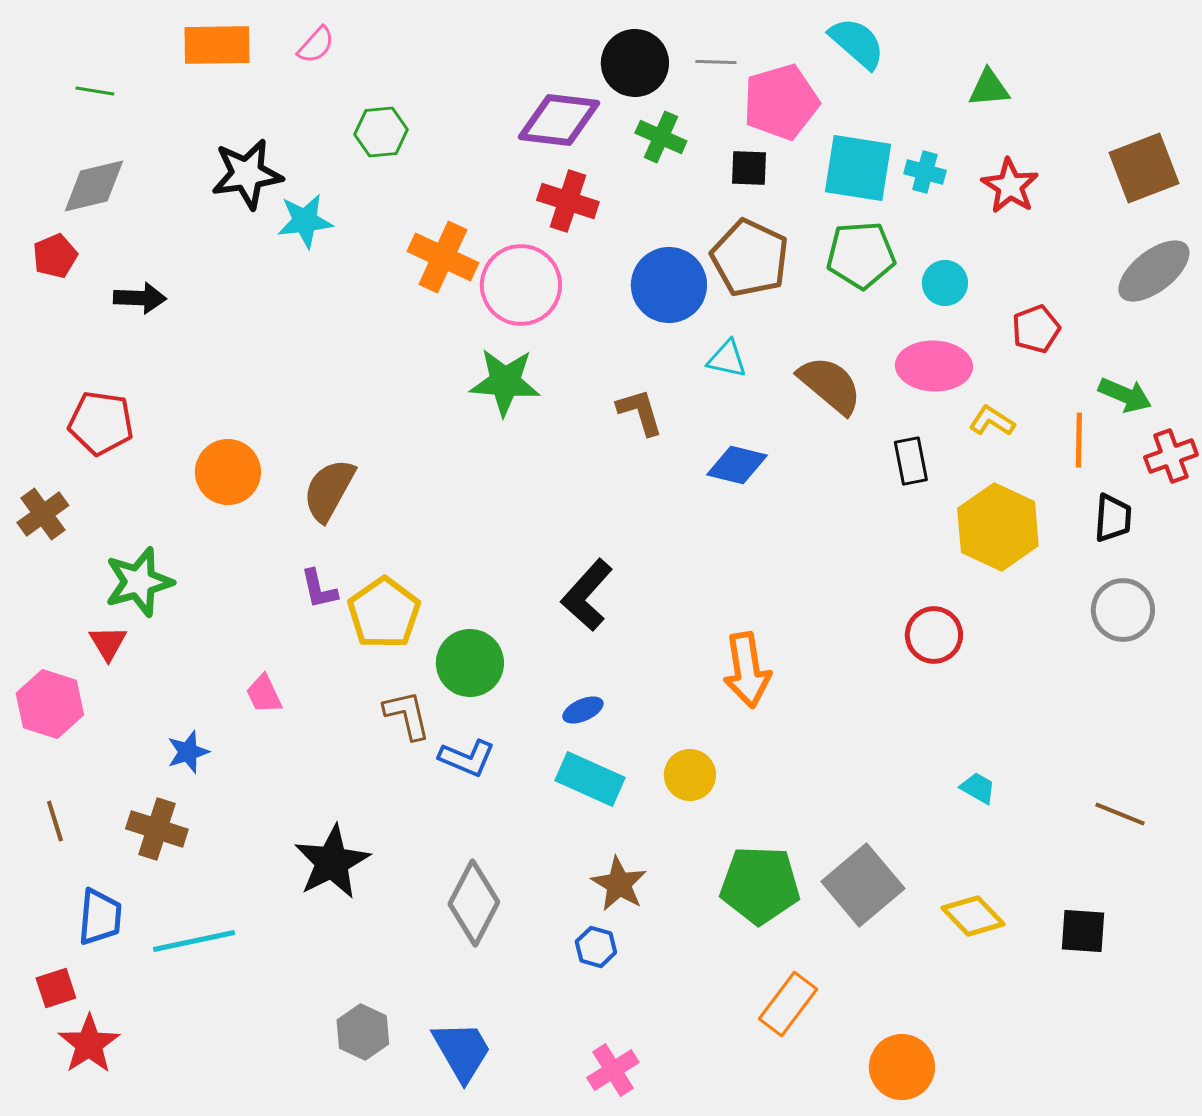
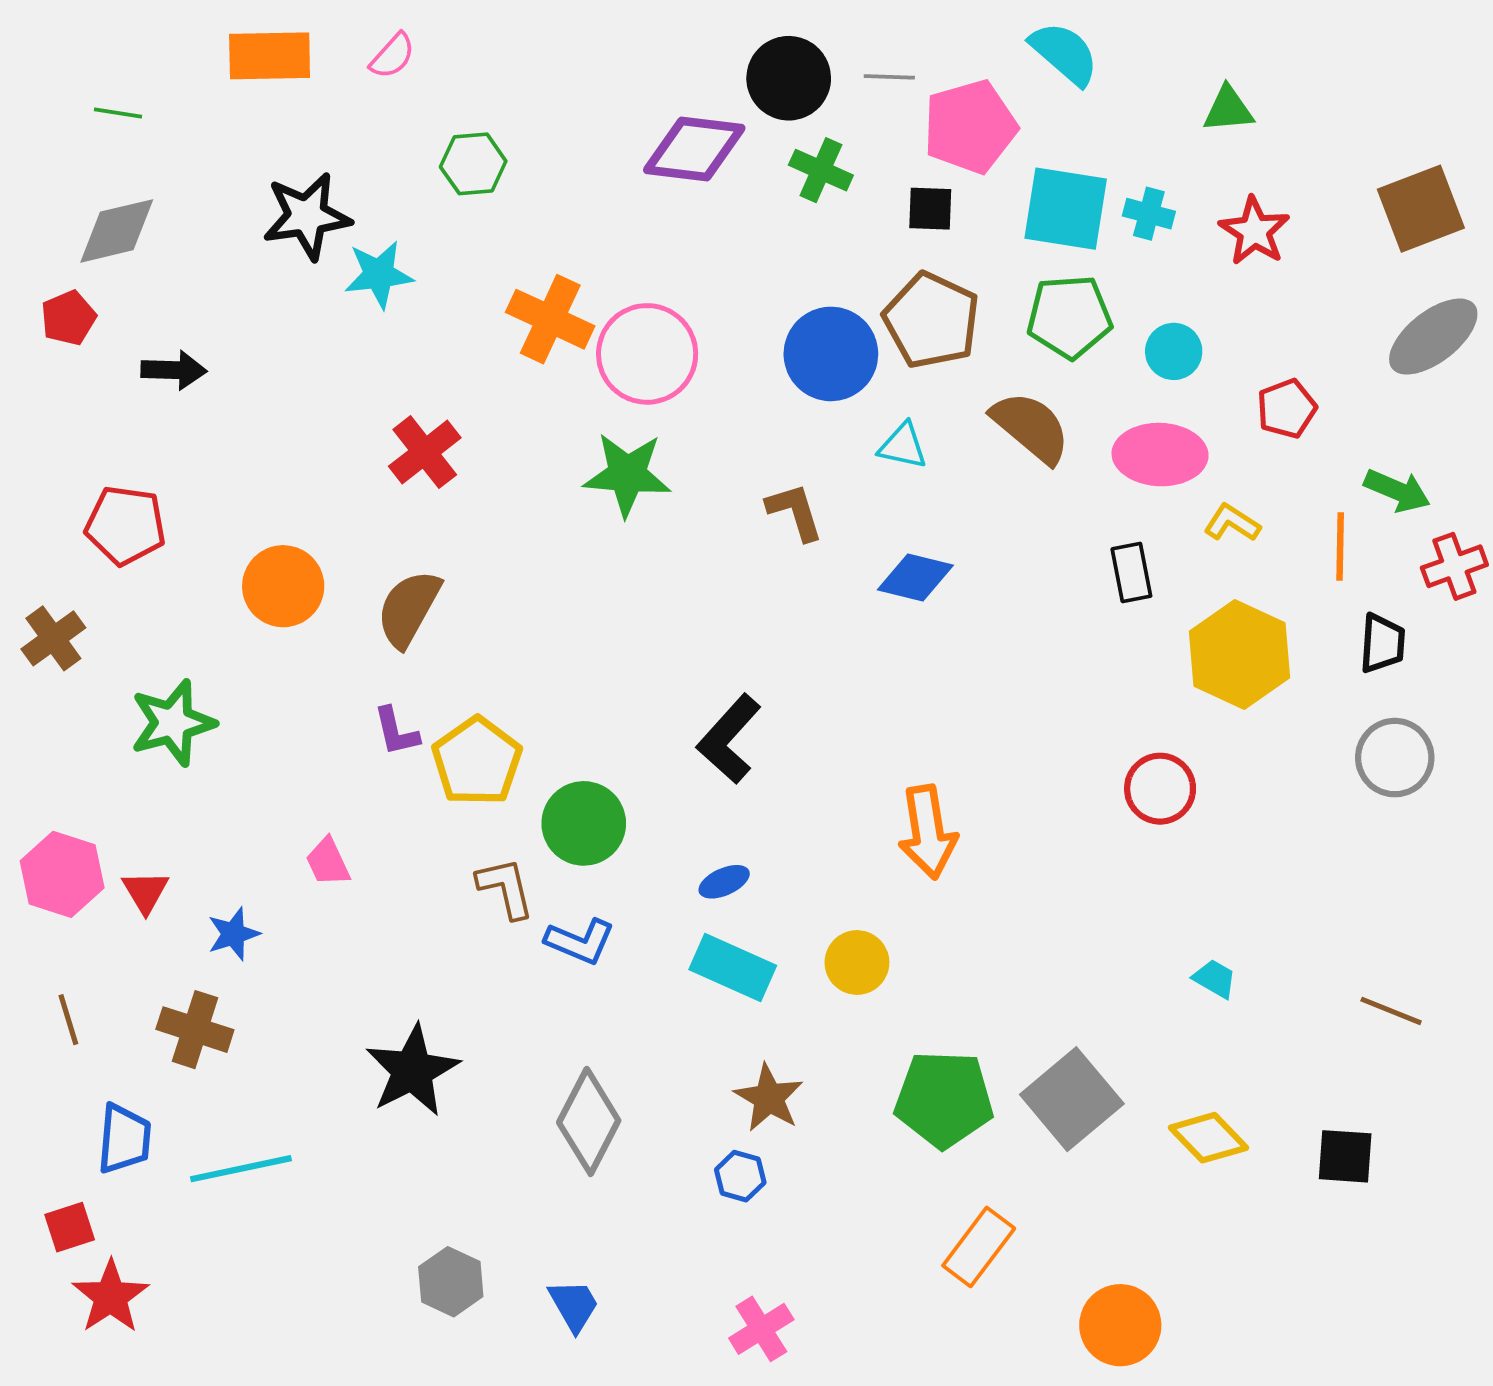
red cross: (568, 201) -> (425, 452), moved, turned 34
brown semicircle: (830, 385) -> (1031, 427), moved
red triangle: (108, 643) -> (145, 892), moved
blue trapezoid: (462, 1051) -> (574, 1305), size x0.7

